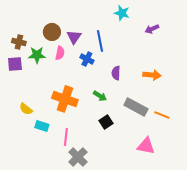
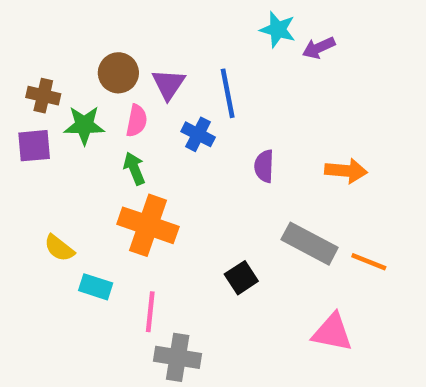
purple arrow: (152, 29) -> (319, 48), moved
green arrow: (100, 96) -> (134, 168), moved, turned -144
gray cross: (78, 157) -> (178, 357), turned -36

